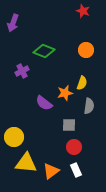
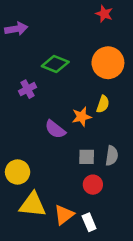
purple arrow: (13, 23) -> (16, 29), turned -120
orange circle: (86, 50) -> (108, 63), size x1.6
gray semicircle: (89, 106) -> (112, 156), moved
white rectangle: (76, 170) -> (89, 222), moved

